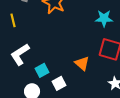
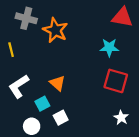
orange triangle: (82, 63) -> (57, 83), moved

